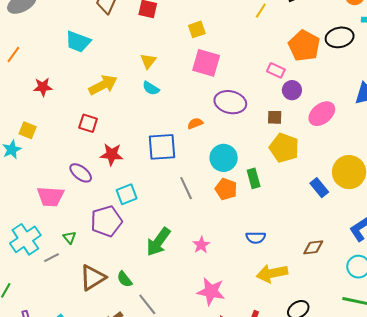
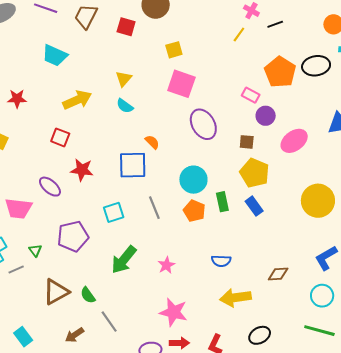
purple ellipse: (230, 102) -> (203, 124), turned 44
orange semicircle: (195, 123) -> (152, 142), moved, turned 63
blue rectangle: (319, 188) -> (254, 206), moved
cyan square: (127, 194) -> (114, 212), moved

